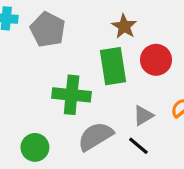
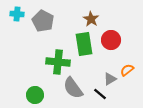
gray triangle: (143, 116) -> (110, 79), moved
gray semicircle: (95, 136) -> (73, 88), turned -95

